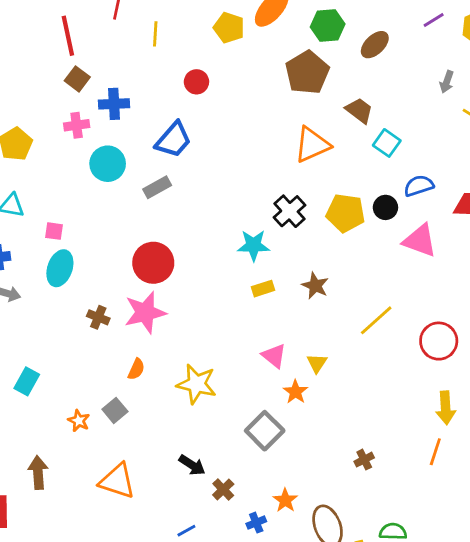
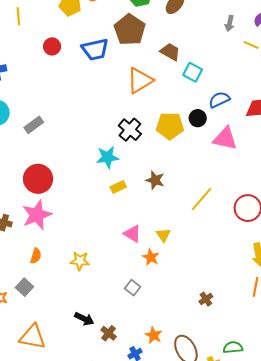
blue trapezoid: (173, 140) -> (95, 49), moved, turned 44
yellow star: (197, 384) -> (80, 261), size x0.7
gray square: (265, 431) -> (133, 288), size x0.6

